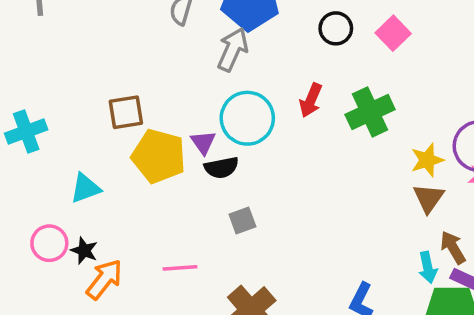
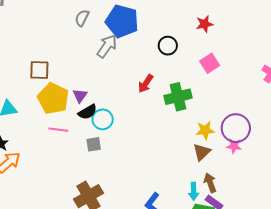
pink square: (393, 33) -> (210, 63), moved
cyan circle: (247, 118) -> (103, 119), moved, size x0.7
black semicircle: (221, 168) -> (88, 112), turned -30
pink line: (180, 268) -> (58, 130), moved

